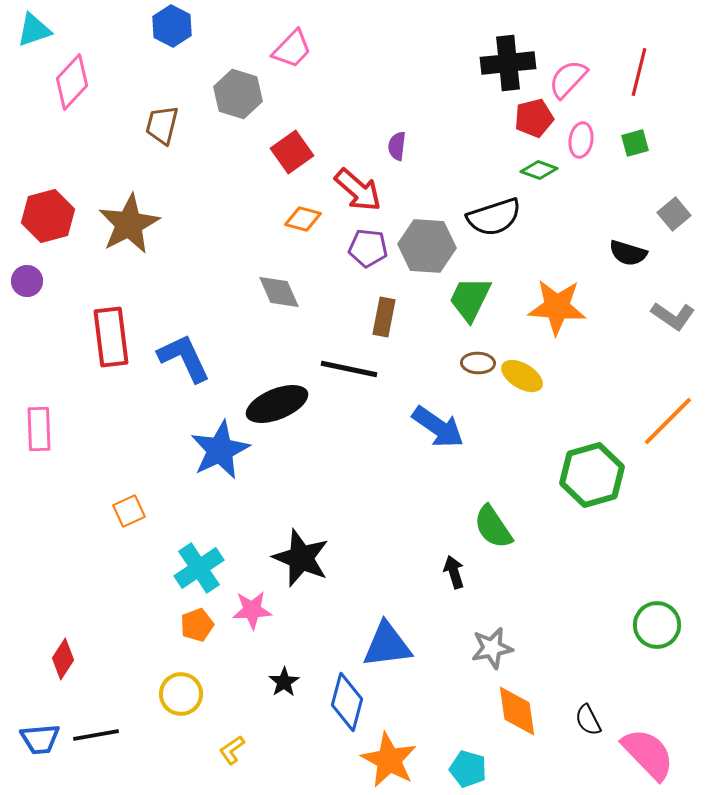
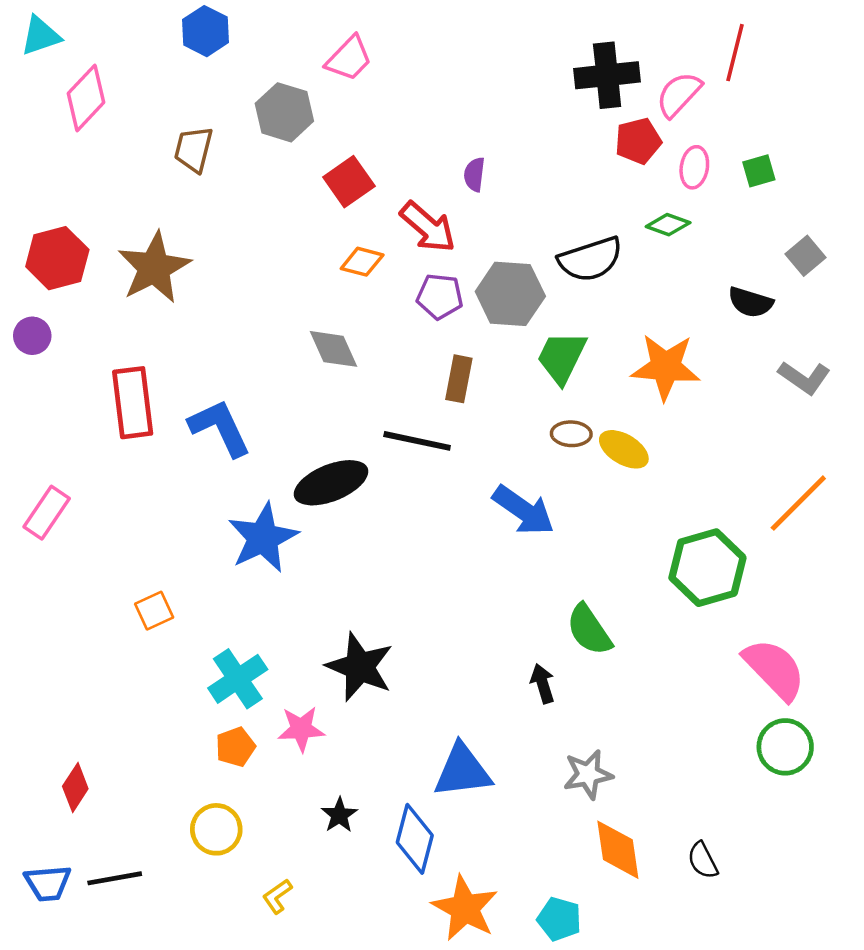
red line: (639, 72) -> (735, 53), moved
green diamond: (539, 170) -> (668, 225), moved
pink rectangle: (39, 429) -> (47, 513), turned 36
pink semicircle: (648, 754) -> (774, 669), moved

